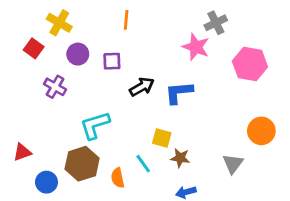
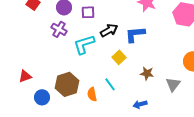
purple cross: (55, 87) -> (59, 29), moved
cyan L-shape: (95, 125) -> (84, 44), moved
yellow square: (162, 138) -> (119, 57), moved, turned 32
brown star: (180, 158) -> (147, 73), moved

